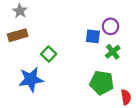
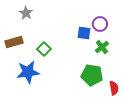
gray star: (20, 11) -> (26, 13), moved
brown rectangle: (18, 35) -> (14, 42), moved

